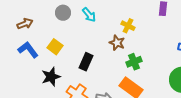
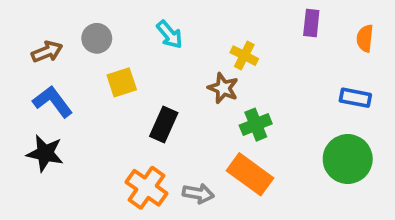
gray circle: (63, 13) -> (97, 38), moved
yellow square: (55, 47) -> (122, 82), moved, turned 35
black star: (51, 77) -> (45, 153), moved, turned 30

